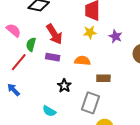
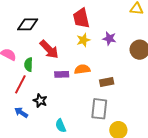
purple rectangle: (53, 57) -> (62, 74), moved
black star: (64, 86) -> (40, 101), moved
cyan semicircle: (49, 111) -> (61, 126), turned 48

